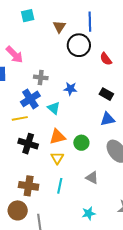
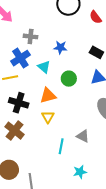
green circle: (81, 143) -> (69, 79), moved
brown cross: (29, 186) -> (15, 131), moved, turned 30
cyan line: (60, 186) -> (61, 146), moved

